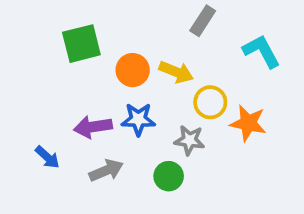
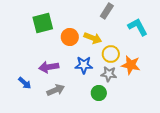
blue star: (138, 119) -> (84, 65), moved
gray star: (189, 140) -> (109, 74), moved
green circle: (169, 176) -> (99, 93), moved

